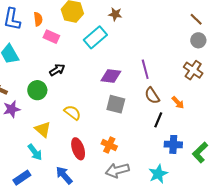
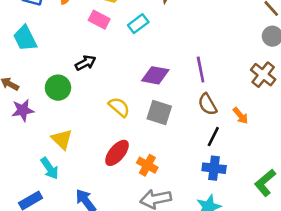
pink rectangle: (51, 37) -> (99, 20), moved
cyan rectangle: (95, 37) -> (138, 24), size x0.7
yellow semicircle: (72, 113) -> (119, 107), moved
blue cross: (173, 144) -> (214, 168), moved
red ellipse: (78, 149) -> (117, 153), moved, turned 55

